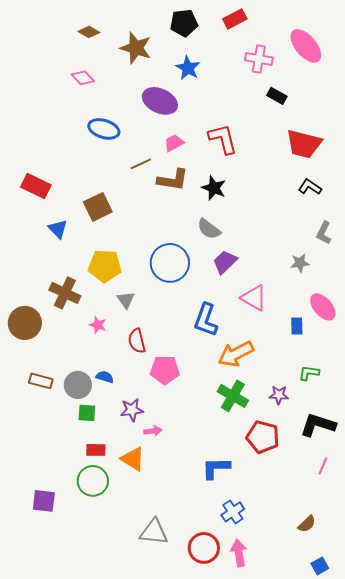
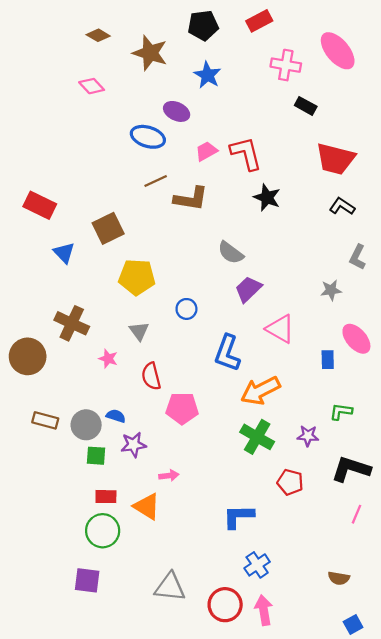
purple ellipse: (160, 101) -> (177, 111), size x0.7
blue ellipse: (104, 129) -> (148, 137), moved
pink trapezoid: (174, 143) -> (206, 151), moved
black star: (214, 188) -> (267, 198), moved
blue circle: (170, 263) -> (186, 309), moved, size x0.5
yellow pentagon: (105, 266) -> (137, 277), moved
purple star: (132, 410) -> (134, 445), moved
red pentagon: (263, 437) -> (290, 482), size x0.7
purple square: (44, 501) -> (87, 580), moved
brown semicircle: (307, 524) -> (339, 578), turned 54

